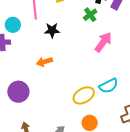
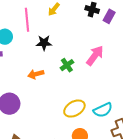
green cross: (90, 15) -> (67, 65), moved
cyan semicircle: (109, 86) -> (103, 110), moved

